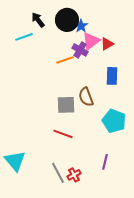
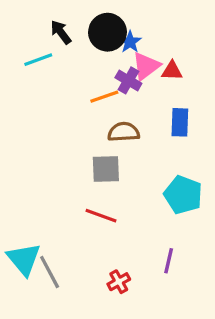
red triangle: (107, 44) -> (172, 71), turned 32
brown semicircle: (86, 97) -> (124, 132), moved, turned 108
gray line: (58, 173) -> (50, 272), moved

